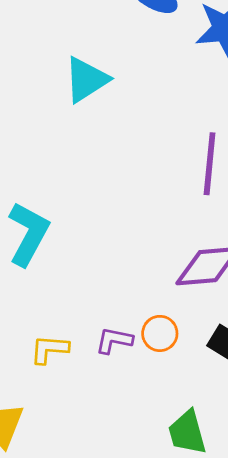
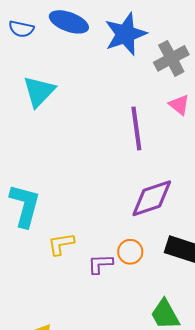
yellow L-shape: (49, 349) -> (61, 244), moved

